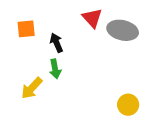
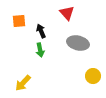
gray ellipse: (123, 30) -> (78, 43), moved
yellow arrow: (32, 88) -> (23, 83), moved

